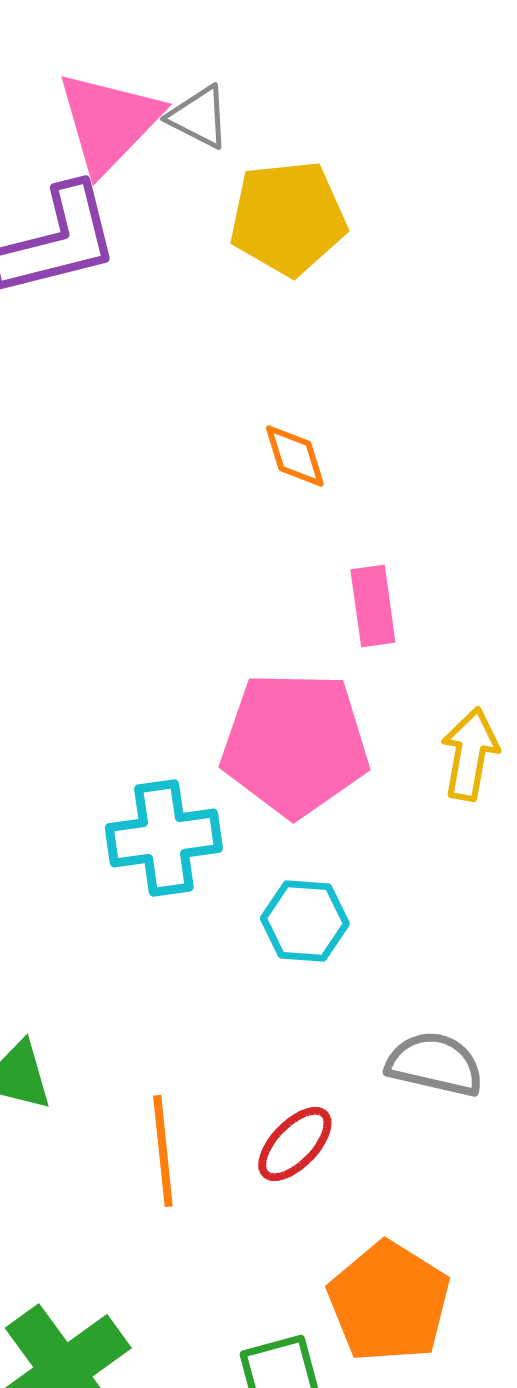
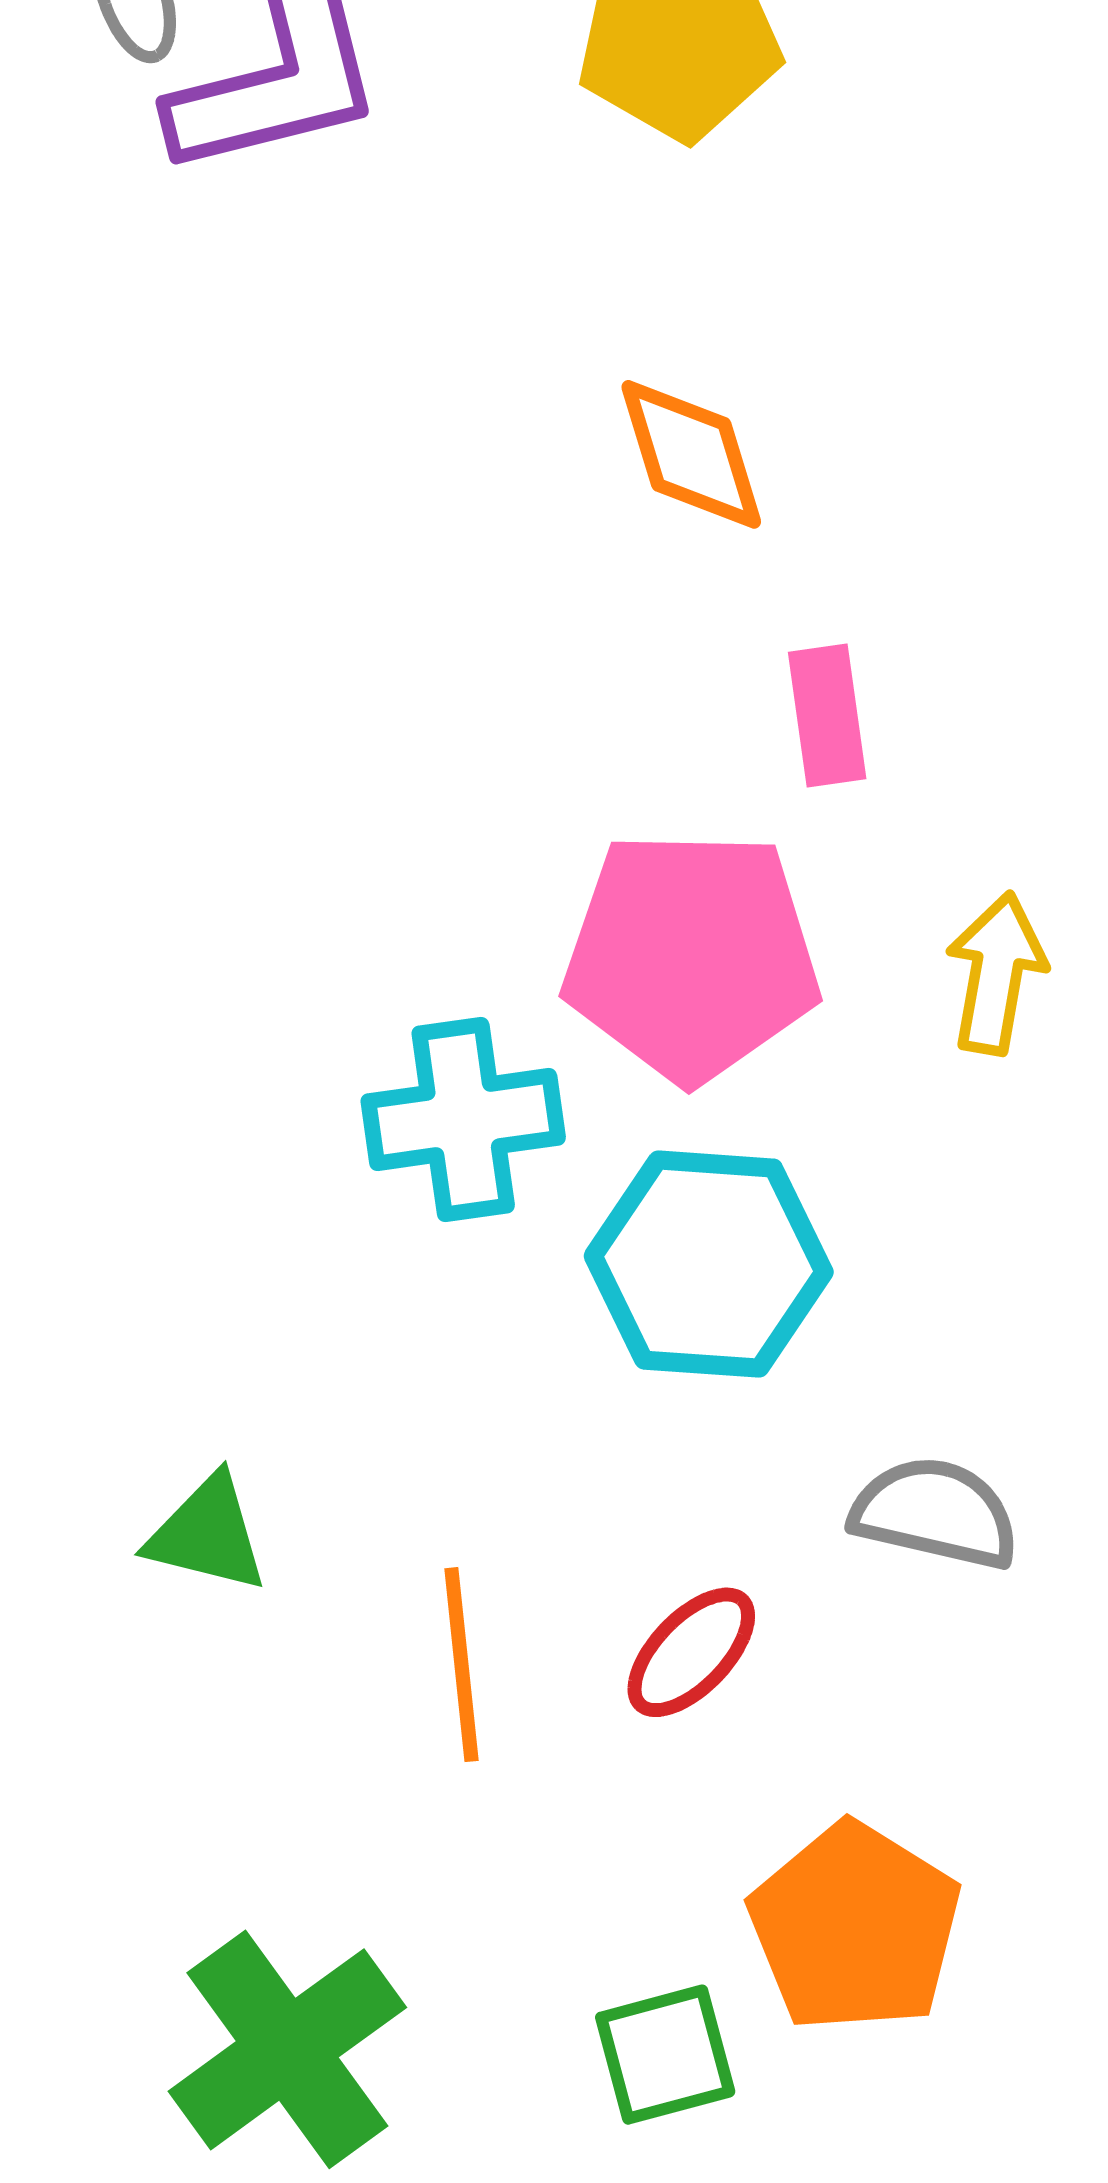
orange diamond: (295, 456) -> (691, 454), size x1.4
cyan hexagon: (305, 921) -> (709, 1264), size x1.6

